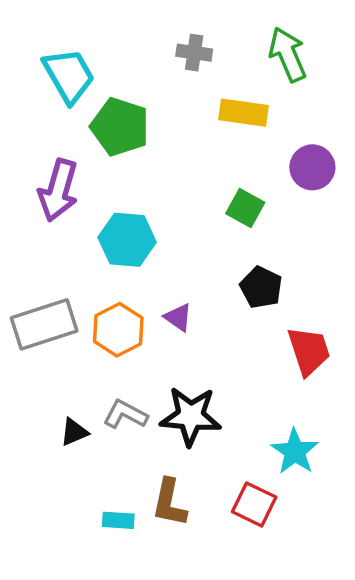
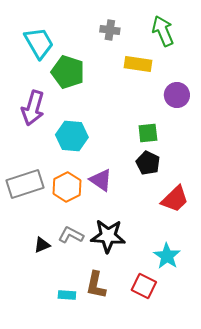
green square: (245, 208) -> (148, 133), moved, turned -35
purple triangle: (178, 317) -> (101, 180), size x1.4
red trapezoid: (309, 351) -> (175, 199), turned 64

